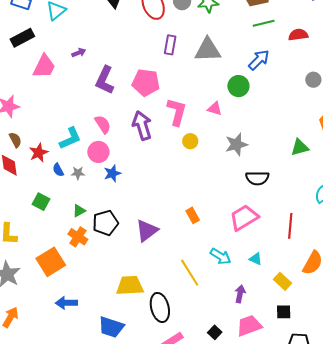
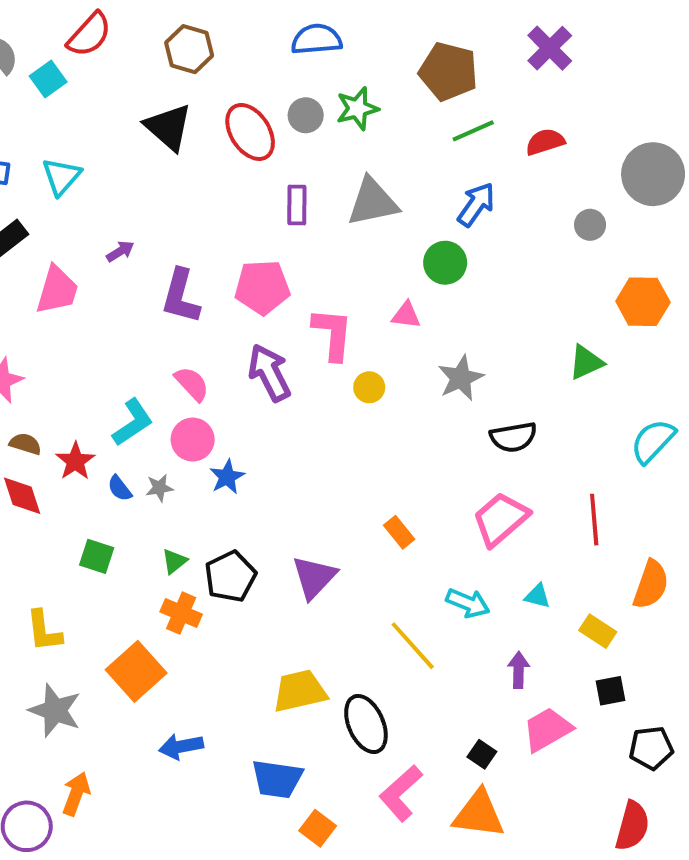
brown semicircle: (15, 140) -> (25, 444), turned -35

